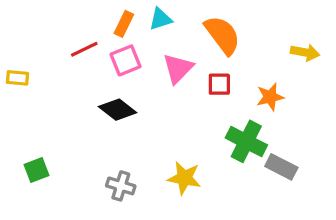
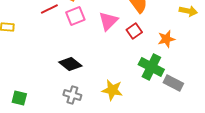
red square: (219, 84) -> (134, 31), turned -35
black diamond: (118, 110) -> (70, 64), moved
green square: (37, 170) -> (19, 98), moved, turned 35

